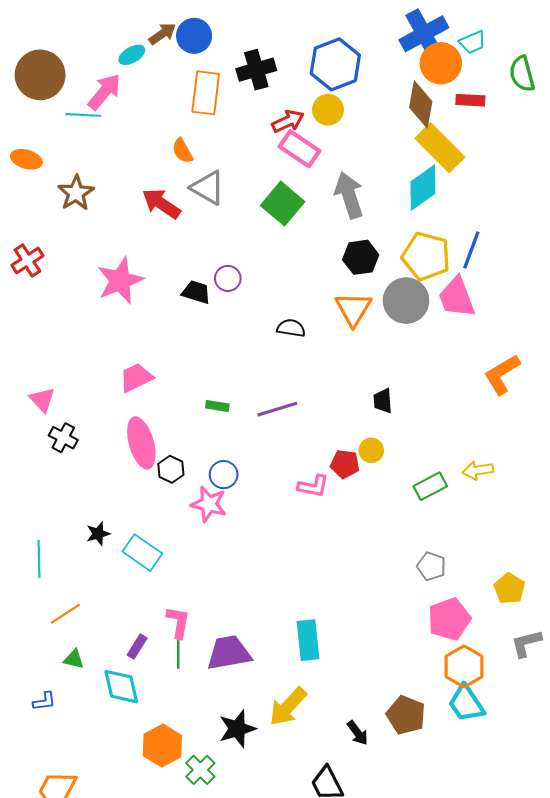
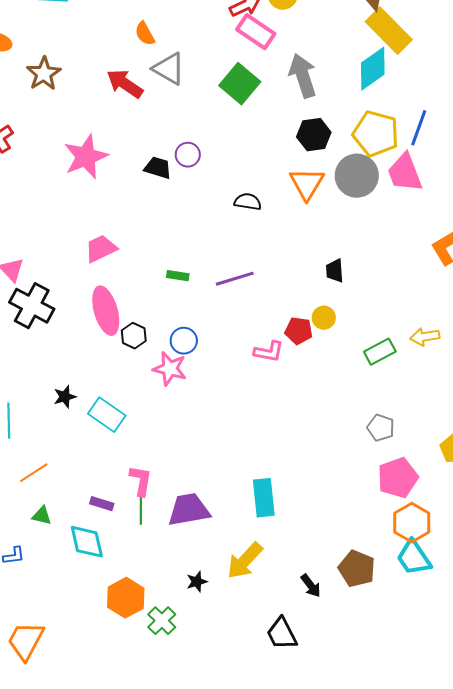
black cross: (63, 438) -> (32, 306), size x1.6
purple rectangle: (137, 646) -> (102, 504), turned 75
black star: (237, 729) -> (197, 582), size x0.6

